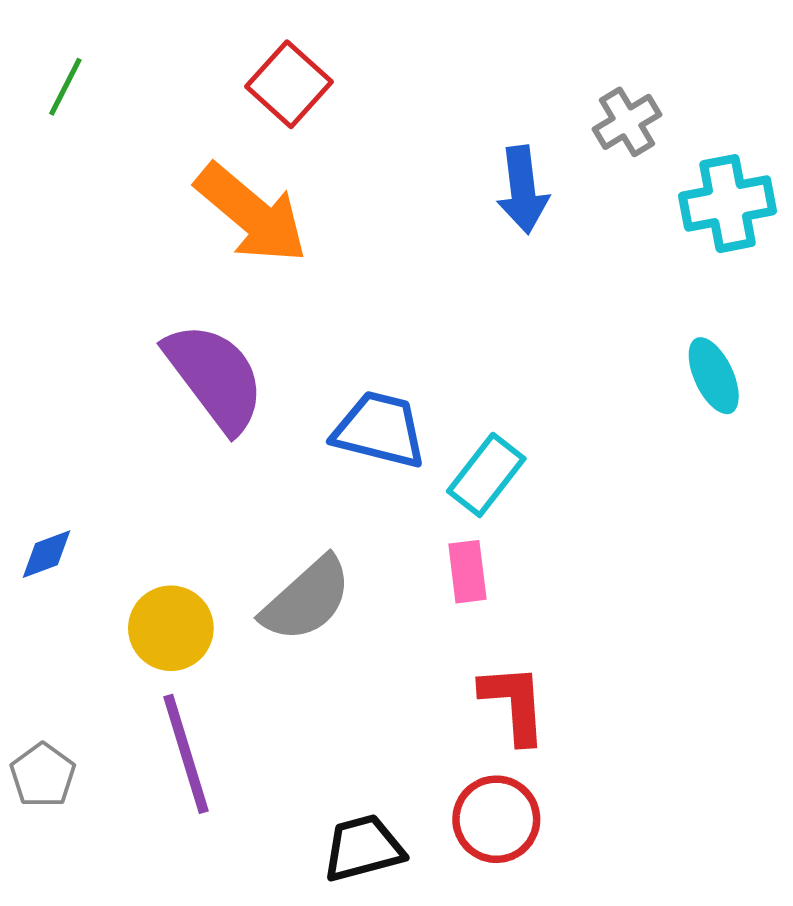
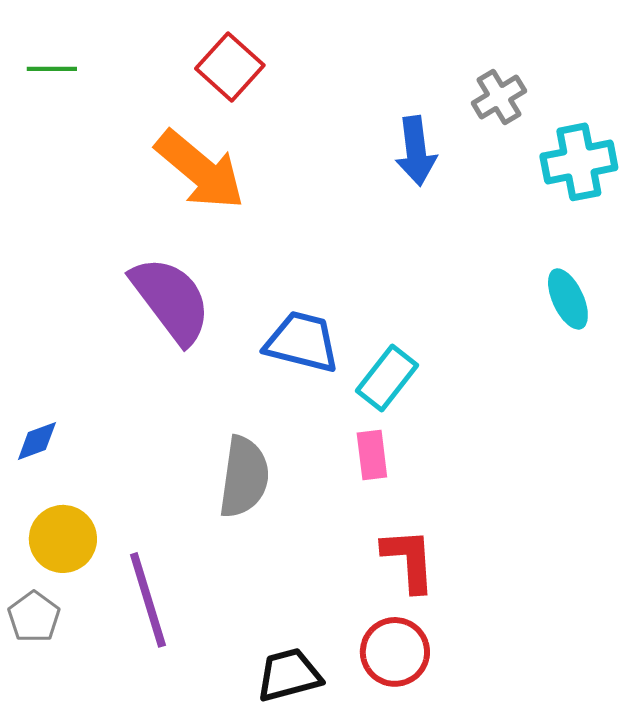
green line: (65, 87) -> (52, 69), turned 63
gray semicircle: (307, 599) -> (244, 477), turned -40
yellow circle: (171, 628) -> (63, 539), moved

